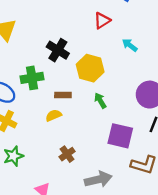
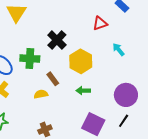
brown rectangle: (63, 95) -> (53, 79), turned 40
green arrow: (100, 100) -> (83, 91), turned -72

